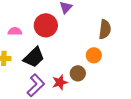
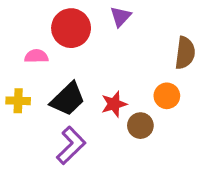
red circle: (46, 25) -> (71, 28), moved
red star: (60, 82) -> (114, 104), moved

